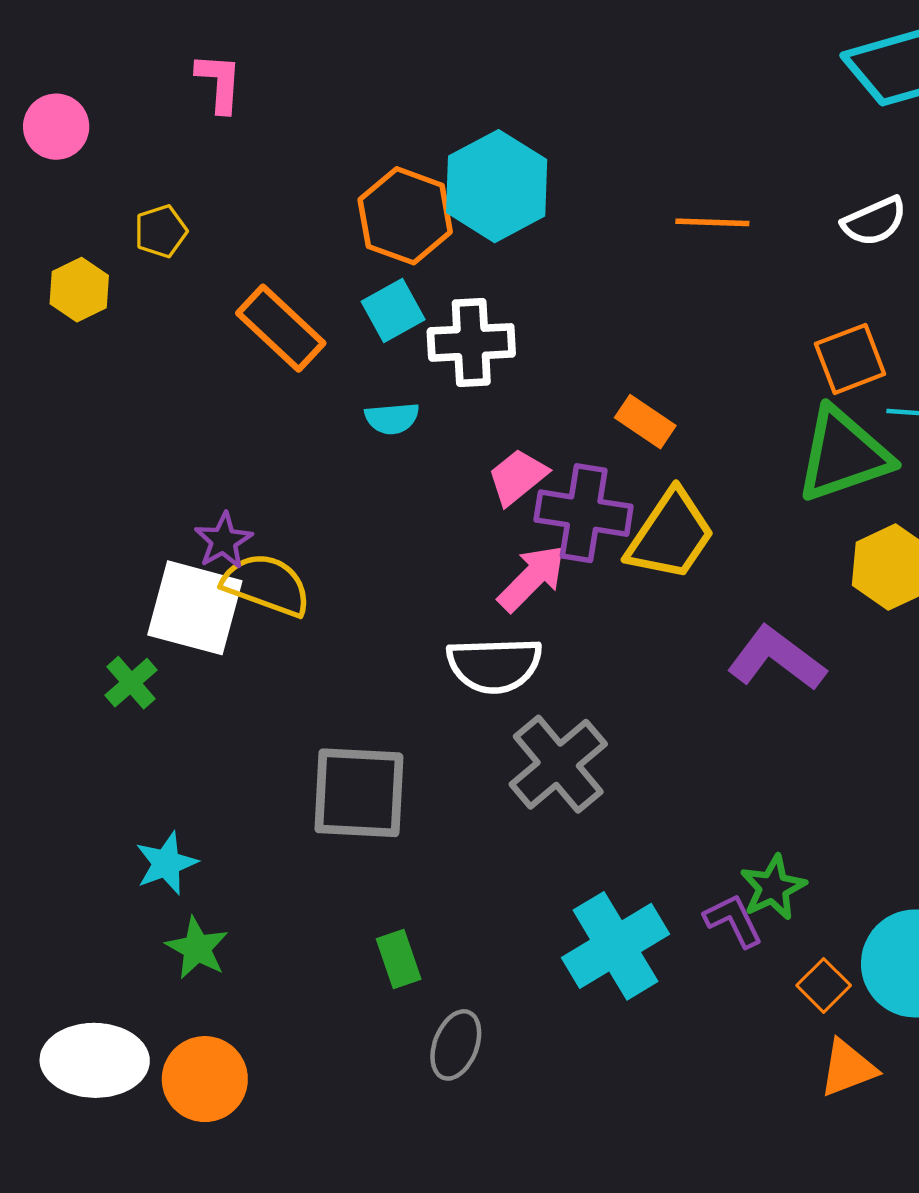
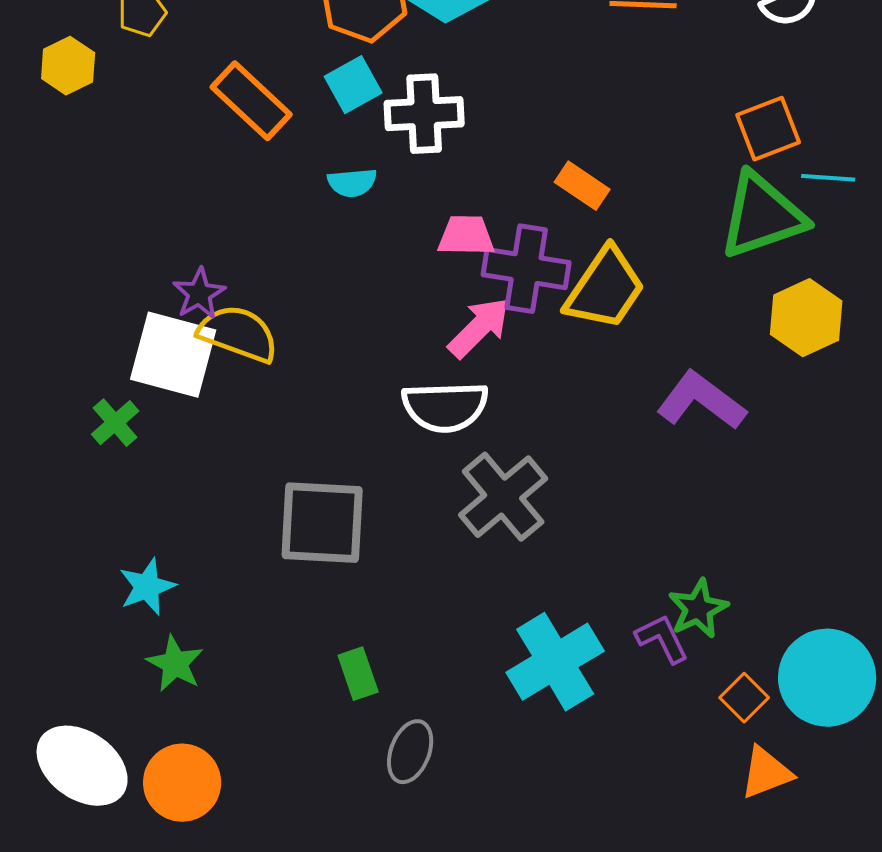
pink trapezoid: (518, 477) -> (466, 236), turned 40
white ellipse: (95, 1060) -> (82, 766), turned 34

